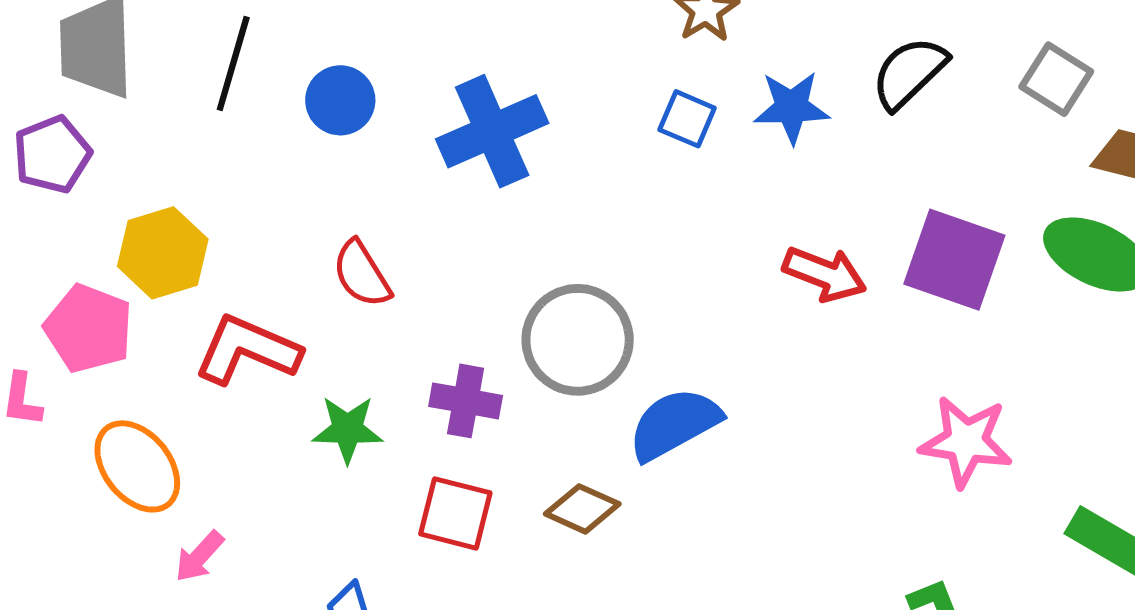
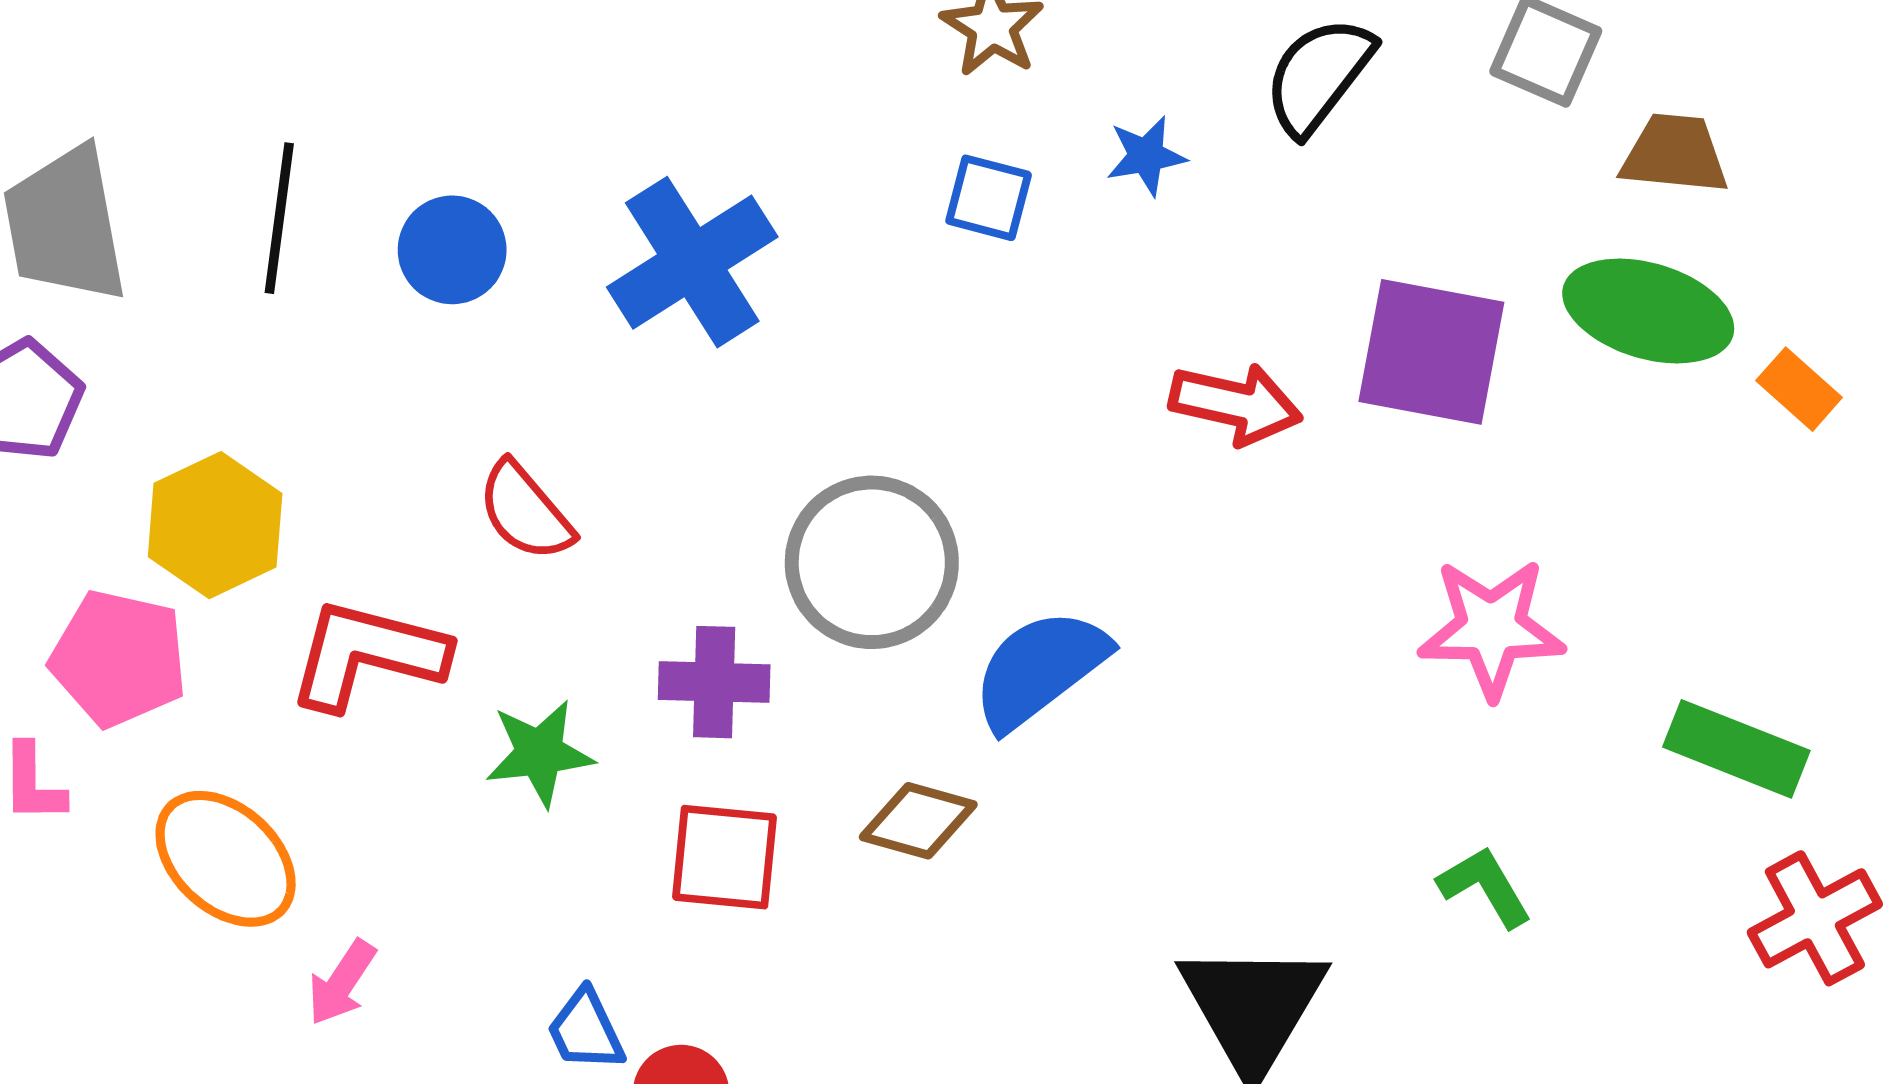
blue star: (792, 107) -> (1146, 156), size x0.7

